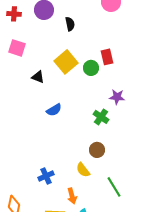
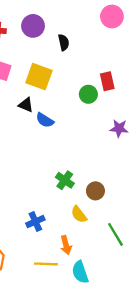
yellow square: (66, 62) -> (39, 77), moved, turned -30
blue semicircle: (54, 110) -> (45, 120), moved, turned 63
green cross: (101, 117) -> (65, 180), moved

